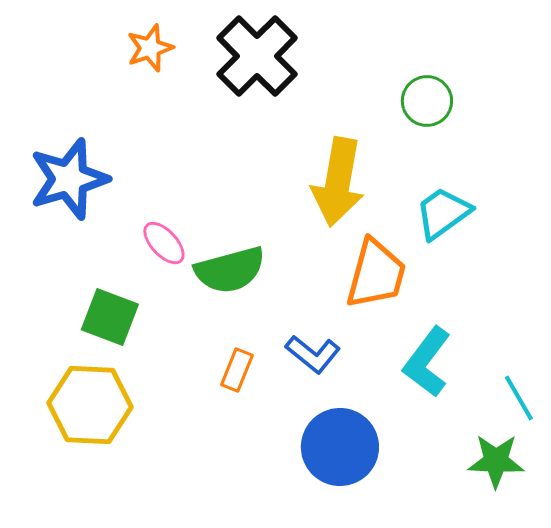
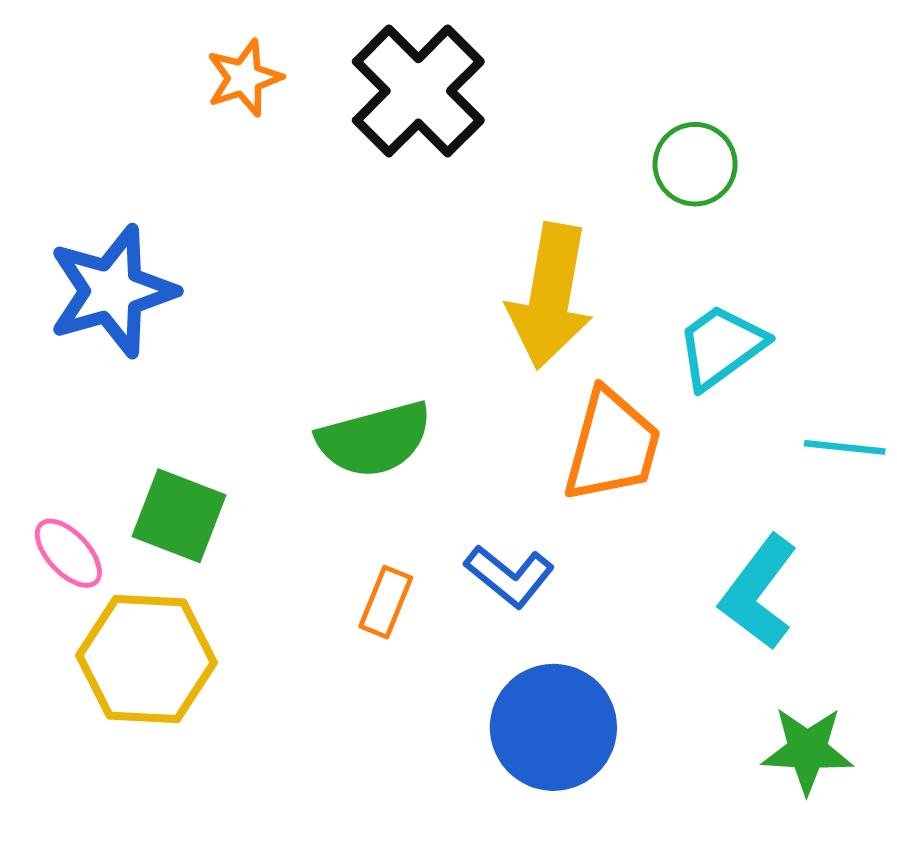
pink ellipse: (164, 243) -> (68, 553), moved
cyan L-shape: (427, 362) -> (759, 592), moved
cyan line: (519, 398) -> (845, 447), moved, turned -54

